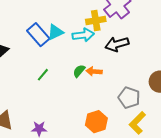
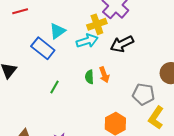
cyan triangle: (55, 32) -> (57, 31), moved
green semicircle: (79, 71) -> (89, 77), turned -32
orange arrow: (94, 71) -> (104, 75), turned -105

